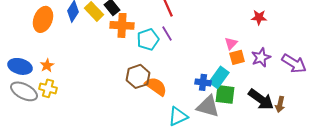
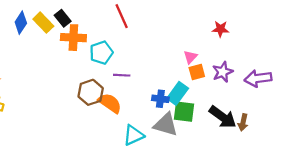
purple line: (167, 33) -> (122, 75), moved, turned -56
purple arrow: (294, 63) -> (258, 78), turned 140

